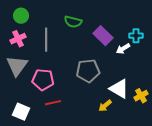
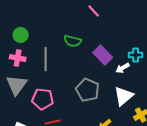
pink cross: (18, 39) -> (18, 58), turned 35
gray pentagon: (88, 71) -> (88, 90), turned 30
white triangle: (119, 89) -> (124, 96), moved, turned 50

